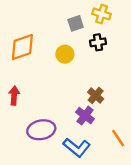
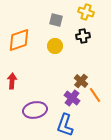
gray square: (76, 23) -> (56, 20), moved, turned 32
orange line: (118, 138) -> (95, 95), moved
blue L-shape: (77, 147) -> (65, 125), turned 70

